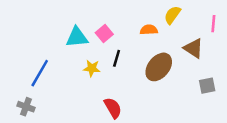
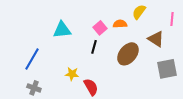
pink square: (104, 33) -> (100, 28), moved
yellow star: (92, 68) -> (72, 74), moved
gray square: (207, 86) -> (167, 69), size x1.5
gray cross: (26, 107) -> (34, 88), moved

